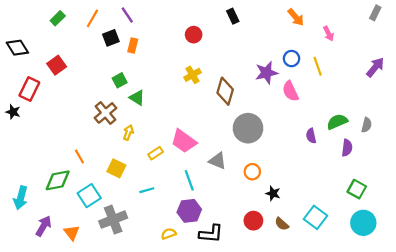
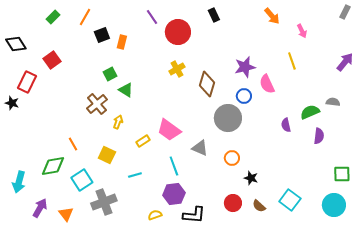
purple line: (127, 15) -> (152, 17), moved
red circle: (194, 35) -> (178, 32), size x1.6
blue circle: (291, 59) -> (244, 96), moved
gray semicircle: (367, 125) -> (333, 102), moved, turned -96
green square: (357, 189) -> (342, 174), moved, turned -30

